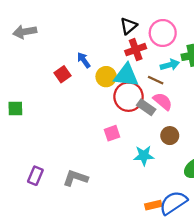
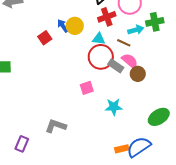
cyan triangle: (126, 75) -> (99, 39), size x0.6
yellow circle: (106, 77) -> (75, 26), moved
brown circle: (170, 136) -> (138, 74), moved
purple rectangle: (35, 176) -> (22, 144), moved

